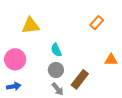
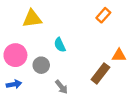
gray circle: (56, 70) -> (41, 65), moved
brown rectangle: (80, 79) -> (100, 73), moved

